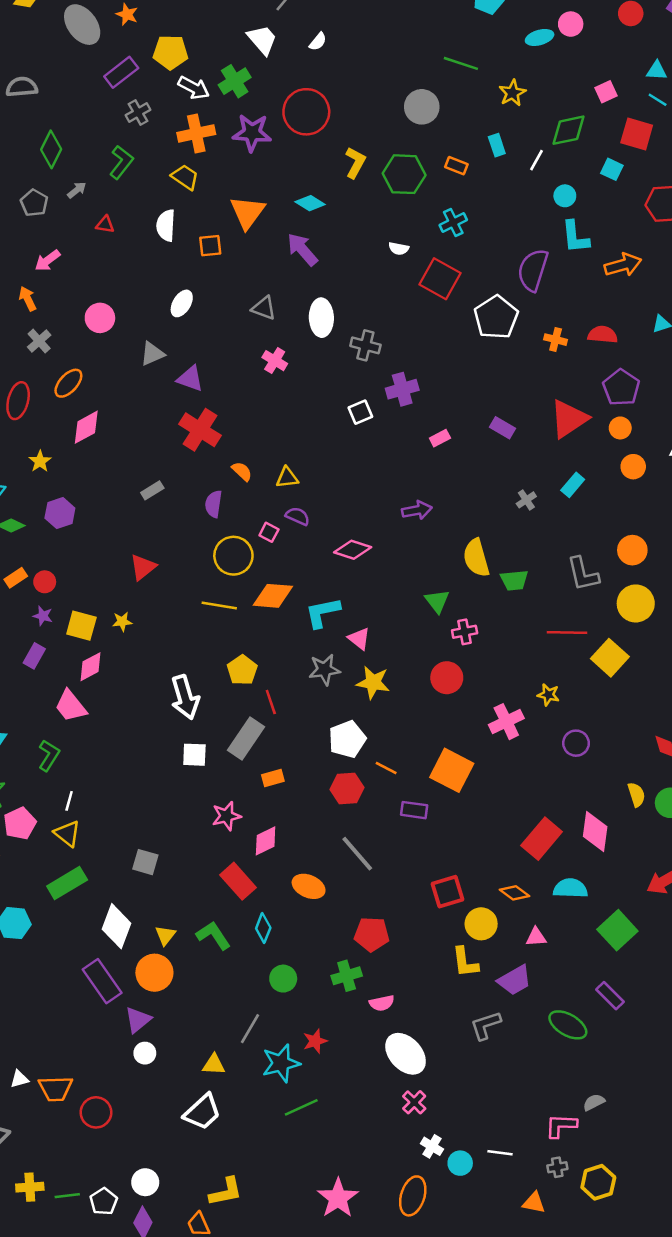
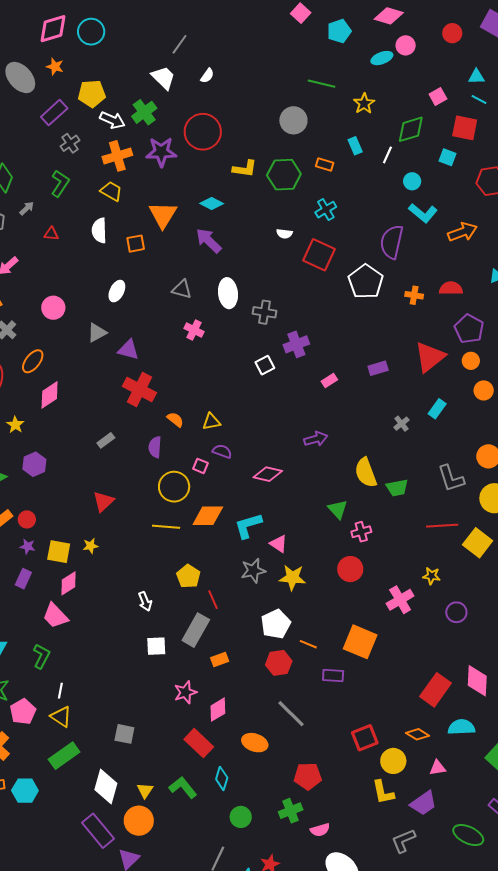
yellow L-shape: (355, 163) -> (245, 169), turned 75
cyan L-shape: (575, 237) -> (423, 213), turned -40
purple rectangle: (503, 428) -> (378, 368), turned -42
white arrow: (185, 697) -> (145, 601), size x0.6

